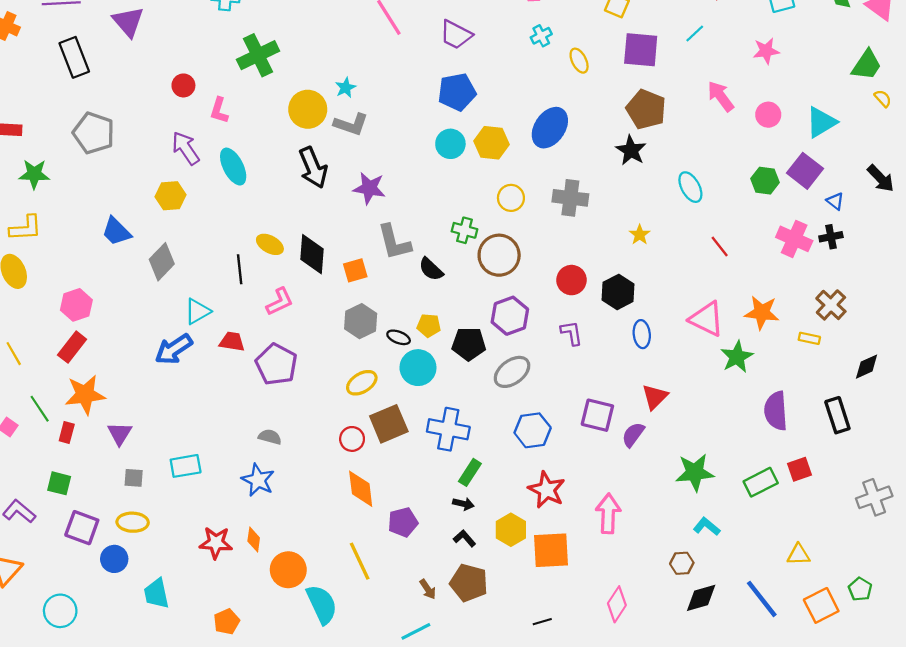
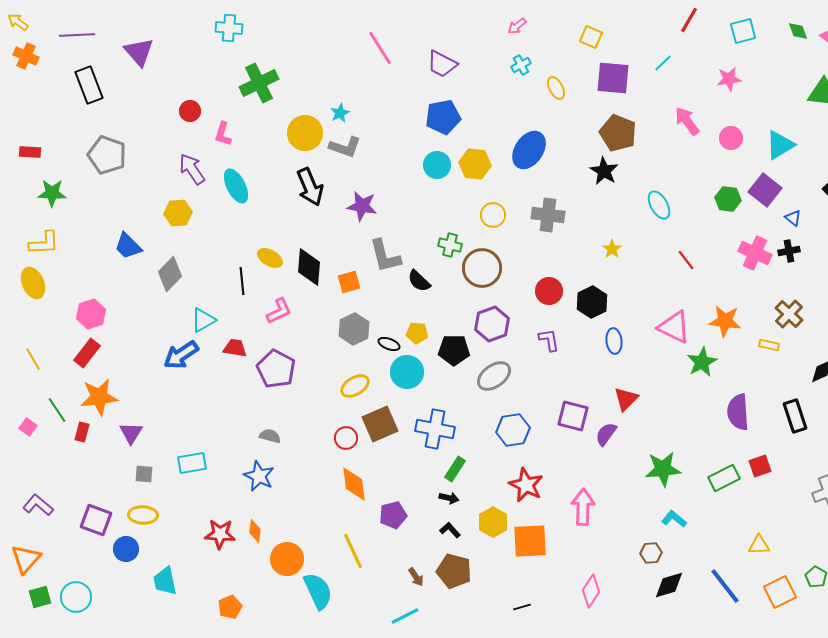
green square: (59, 483) -> (40, 597), moved, turned -30

